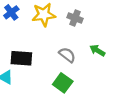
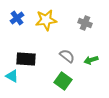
gray cross: (75, 18) -> (85, 23), moved
green arrow: (97, 50) -> (91, 60), moved, turned -48

